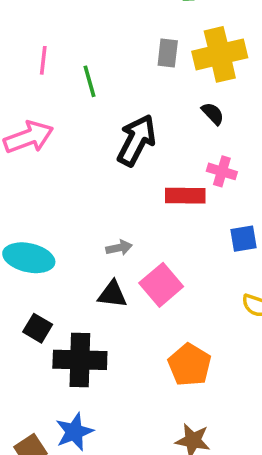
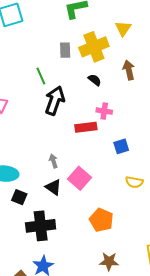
green line: (89, 81) -> (41, 76), moved
gray arrow: (119, 248) -> (53, 161), turned -88
black triangle: (112, 294) -> (53, 187), turned 36
black square: (38, 328) -> (19, 197), moved

